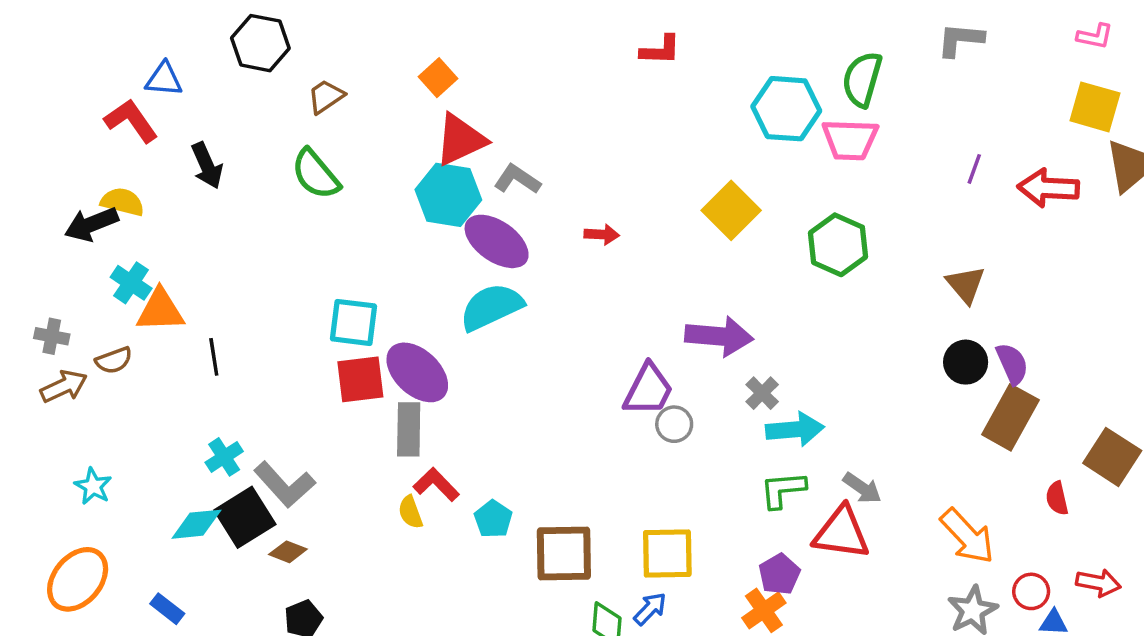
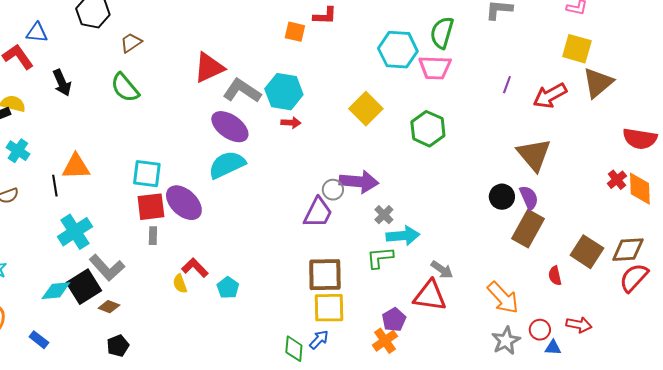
orange square: (438, 78) -> (295, 32), moved, turned -35
gray L-shape: (517, 179) -> (242, 91), size x1.4
red arrow: (1048, 188) -> (550, 96), turned -32
cyan hexagon: (448, 195) -> (284, 92), moved
brown triangle: (966, 285) -> (534, 155), moved, size x1.5
orange triangle: (160, 310) -> (76, 167), moved
black line: (214, 357) -> (55, 186), moved
gray circle: (674, 424) -> (333, 190), moved
gray rectangle: (409, 429) -> (153, 236), moved, size x0.6
cyan cross: (224, 457) -> (75, 232), moved, size x1.6
green L-shape: (783, 490) -> (380, 258), moved
brown square: (564, 554) -> (325, 275), moved

